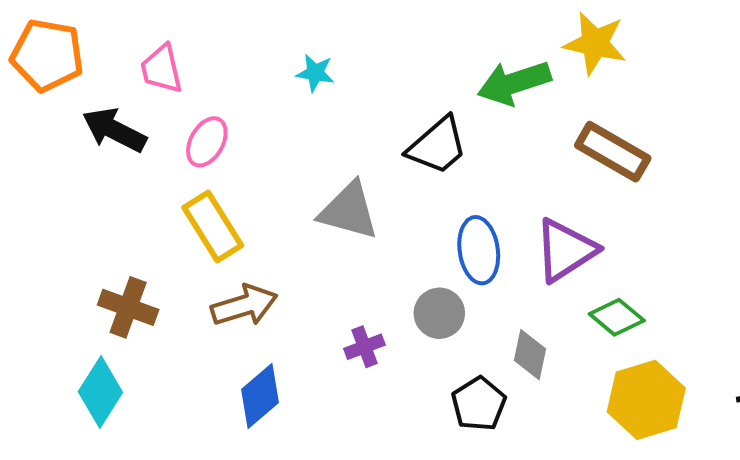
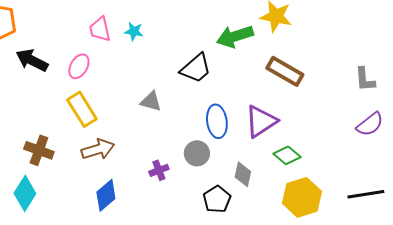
pink trapezoid: (162, 69) -> (100, 29), moved
gray triangle: (349, 211) -> (151, 101), size x0.7

